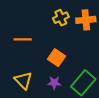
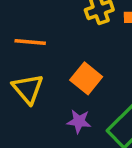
yellow triangle: (23, 80) -> (28, 89), moved

